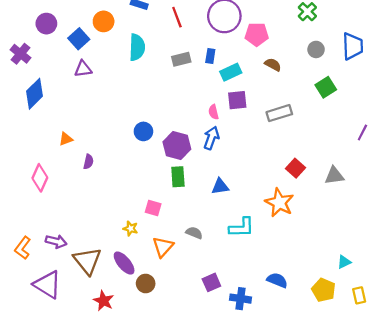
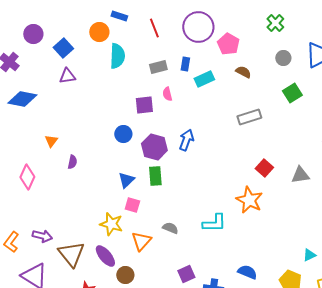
orange circle: (104, 21) -> (99, 32), moved
pink pentagon: (257, 34) -> (228, 44), turned 30
blue diamond: (35, 94) -> (22, 99), turned 56
purple square: (237, 100) -> (144, 105), moved
pink semicircle: (214, 112) -> (167, 94), moved
orange triangle: (66, 139) -> (51, 141), turned -32
blue triangle: (220, 186) -> (126, 180), moved, turned -36
yellow star: (131, 228) -> (111, 224), size x1.6

